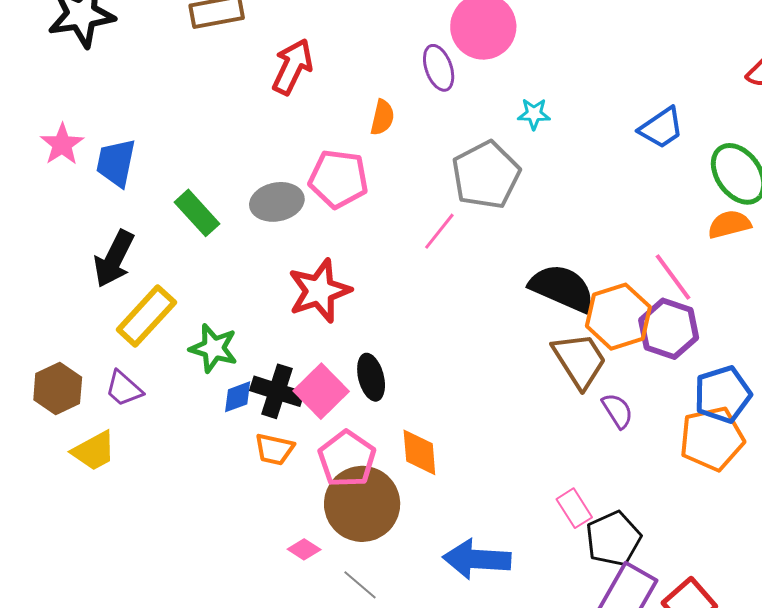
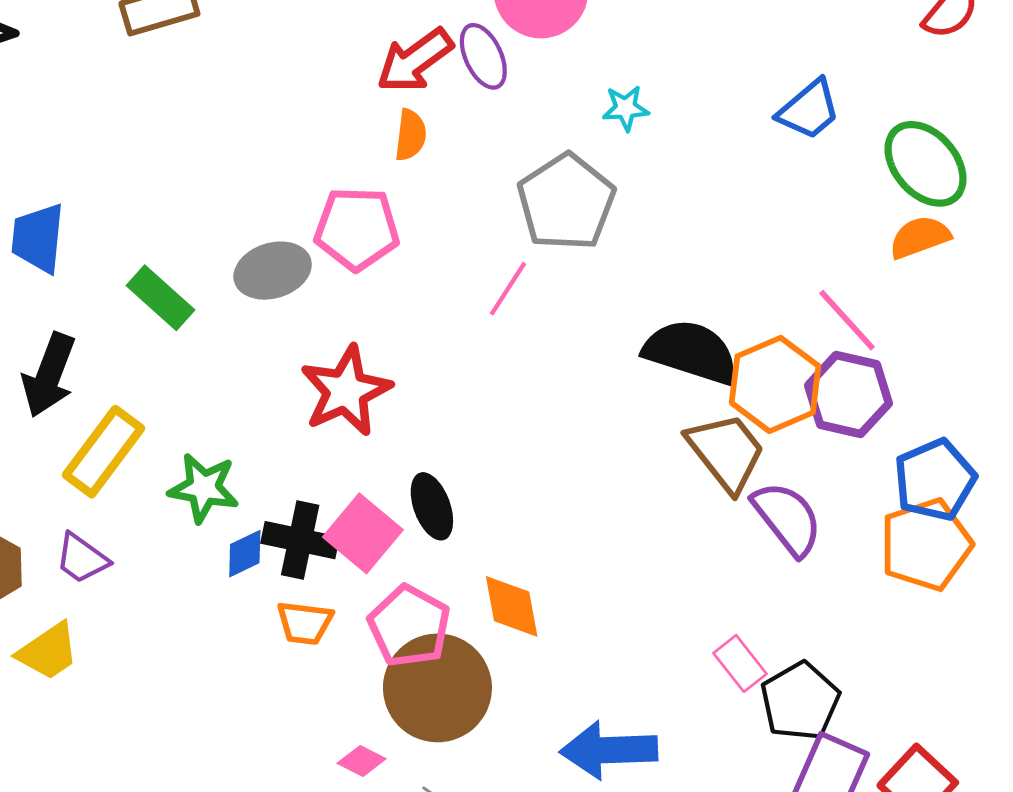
red arrow: (292, 67) -> (415, 60), moved, turned -146
purple semicircle: (617, 411) -> (787, 518), size x1.5

